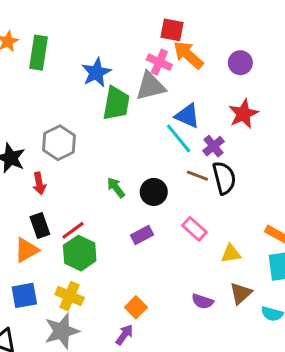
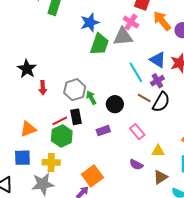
orange arrow: (188, 55) -> (162, 21), moved
blue triangle: (187, 116) -> (158, 60), moved
gray hexagon: (59, 143) -> (75, 90), moved
black semicircle: (224, 178) -> (161, 102), turned 35
black rectangle: (40, 225) -> (76, 117), moved
yellow cross: (70, 296) -> (51, 162), turned -30
purple semicircle: (202, 301) -> (136, 165), moved
orange square: (136, 307) -> (92, 176), size x1.5

